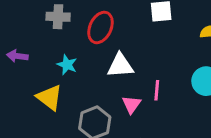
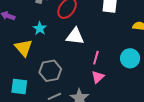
pink triangle: (131, 104) -> (98, 77), moved

